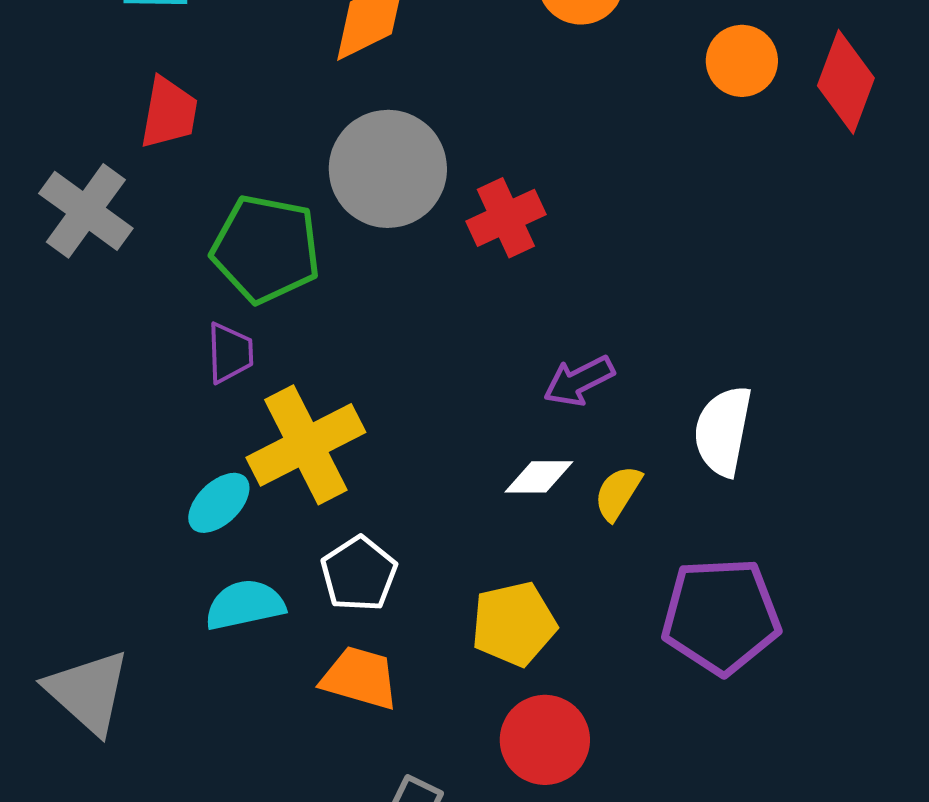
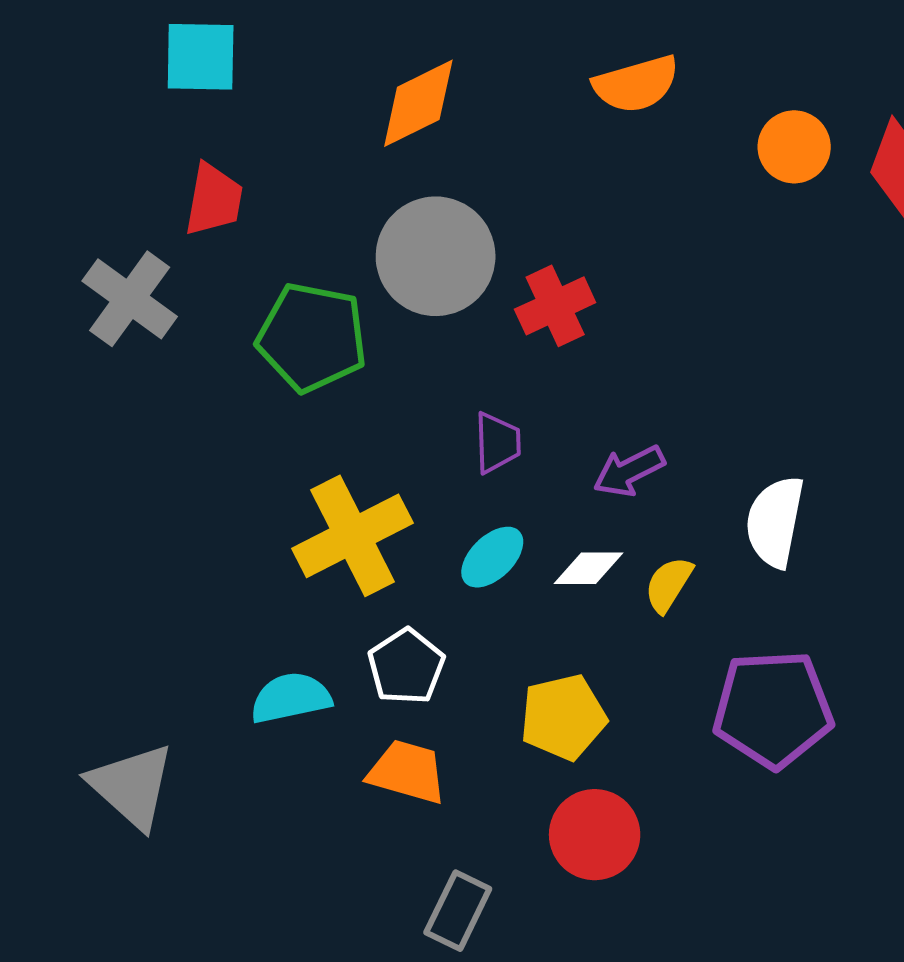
purple trapezoid: (230, 353) -> (497, 443), moved
cyan ellipse: (219, 503) -> (492, 557), moved

